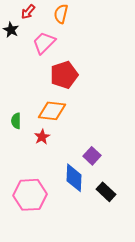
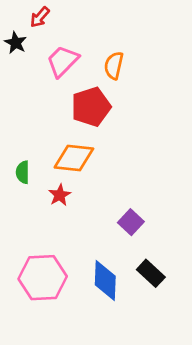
orange semicircle: (61, 14) -> (114, 65), moved
blue diamond: (74, 178) -> (105, 280), moved

